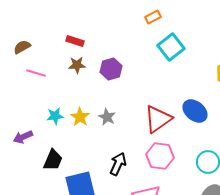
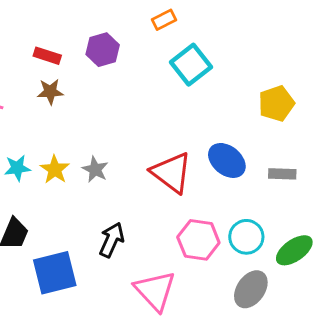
purple hexagon: (111, 69) -> (103, 50), moved
red triangle: (158, 119) -> (172, 172), turned -48
pink hexagon: (160, 156) -> (198, 240), moved

